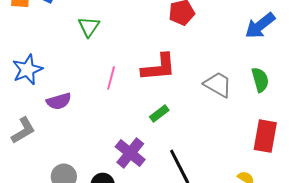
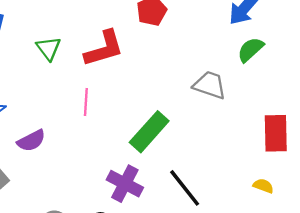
red L-shape: (159, 67) -> (104, 49), moved
green semicircle: (260, 80) -> (251, 50), moved, turned -105
green rectangle: (159, 114) -> (149, 132), size x1.8

